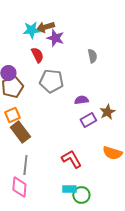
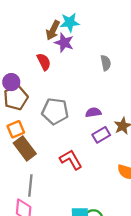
brown arrow: (45, 27) -> (53, 30), turned -48
cyan star: (31, 30) -> (70, 22), moved
gray pentagon: (51, 81) -> (55, 111), moved
red L-shape: (71, 159) -> (71, 160), moved

